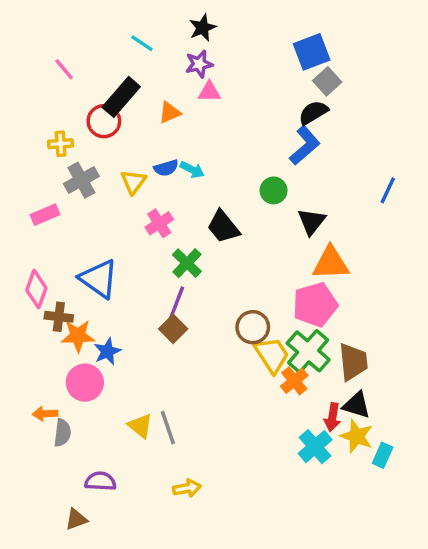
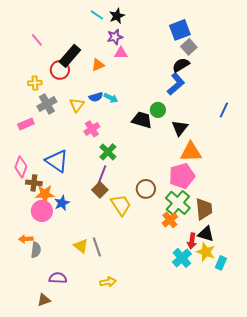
cyan line: (142, 43) -> (97, 15), moved
black trapezoid: (223, 227) -> (142, 120), moved, turned 145
yellow trapezoid: (272, 355) -> (121, 205), moved
pink circle: (85, 383) -> (42, 211), moved

